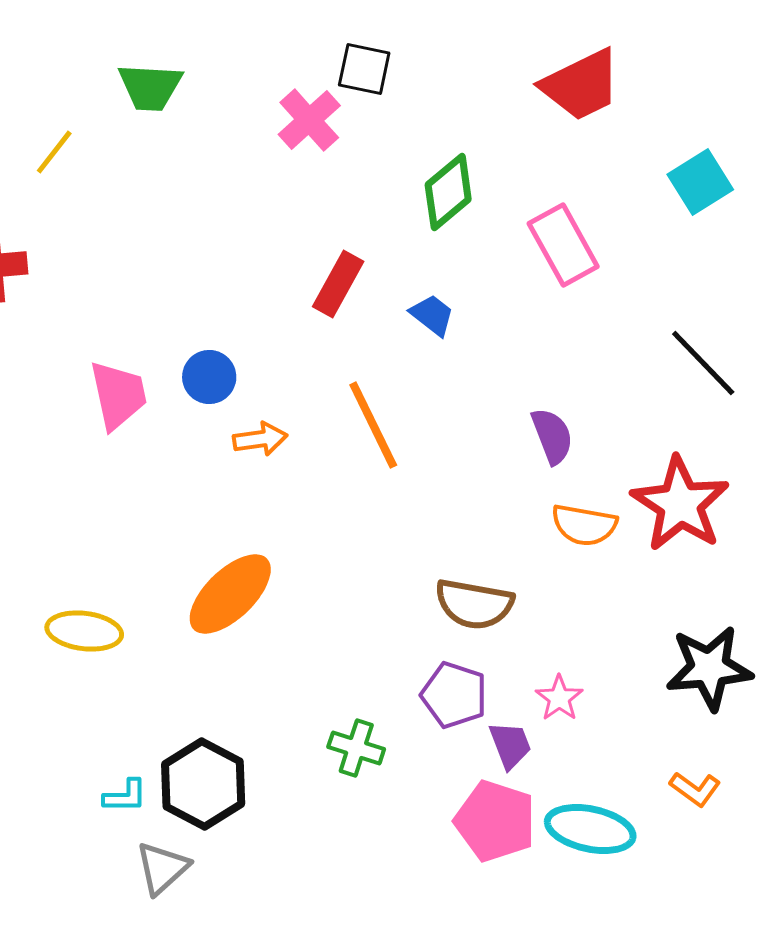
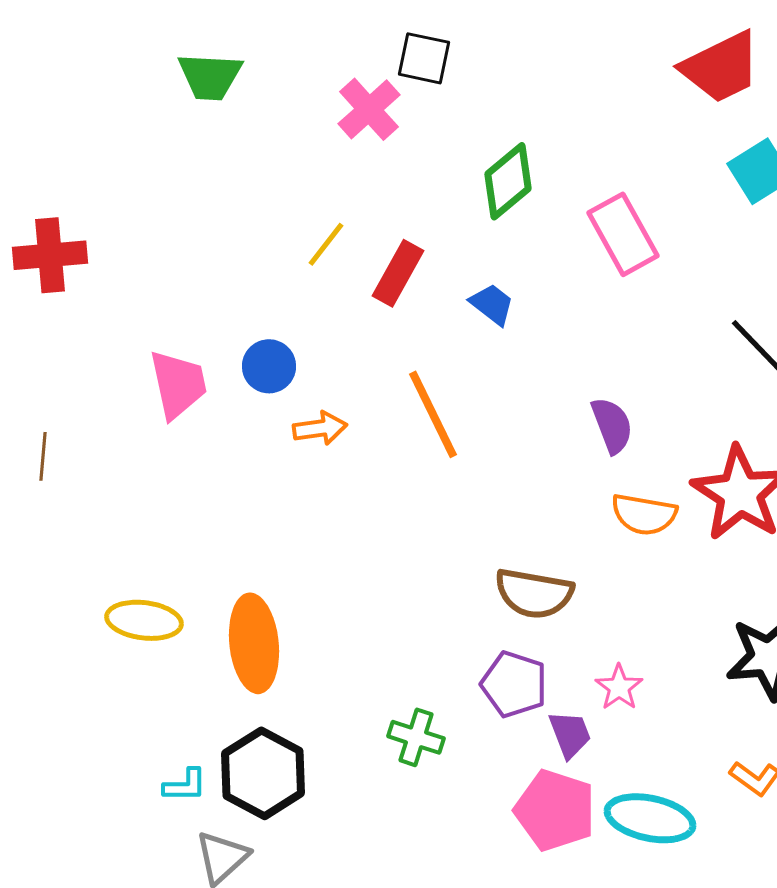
red trapezoid: (581, 85) -> (721, 67), moved
yellow line: (54, 152) -> (326, 244), moved
orange ellipse: (230, 594) -> (254, 643), moved, turned -52

